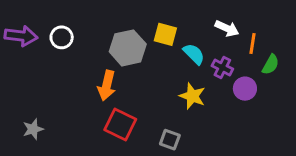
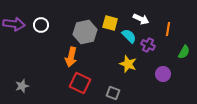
white arrow: (227, 28) -> (141, 19), moved
green semicircle: (271, 64) -> (184, 52), moved
purple circle: (245, 89) -> (163, 74), moved

